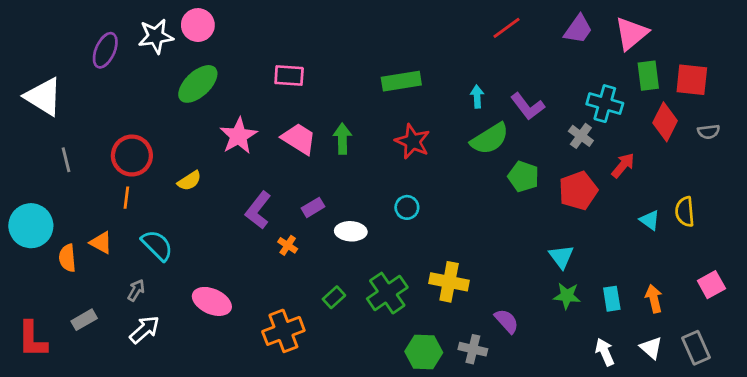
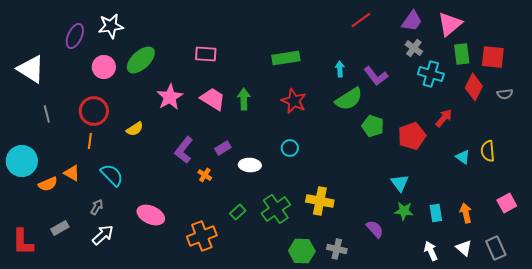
pink circle: (198, 25) -> (104, 67), moved
gray cross: (581, 136) -> (414, 48), moved
orange semicircle: (67, 258) -> (48, 184), turned -108
purple semicircle: (507, 321) -> (375, 229), moved

